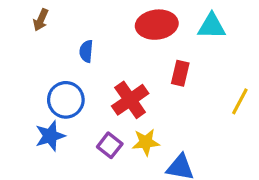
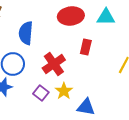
blue semicircle: (86, 51) -> (26, 33), size x1.6
yellow star: (146, 142) -> (64, 91), turned -30

